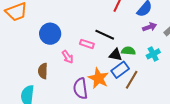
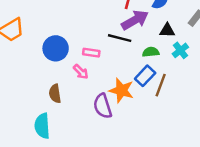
purple arrow: (150, 27) -> (135, 20), moved, size x1.6
pink rectangle: (87, 44) -> (91, 53), moved
black triangle: (116, 55) -> (167, 30), moved

